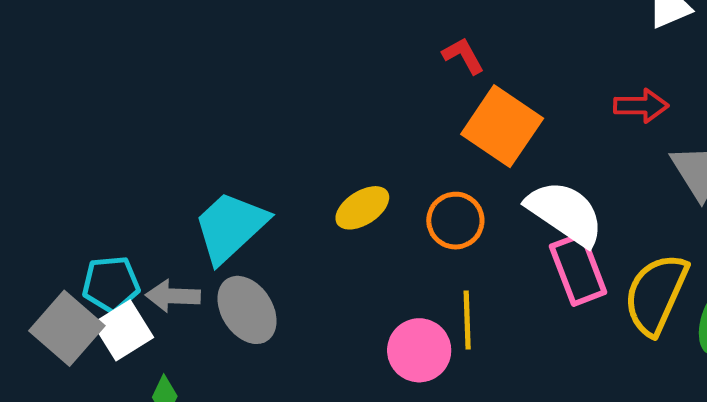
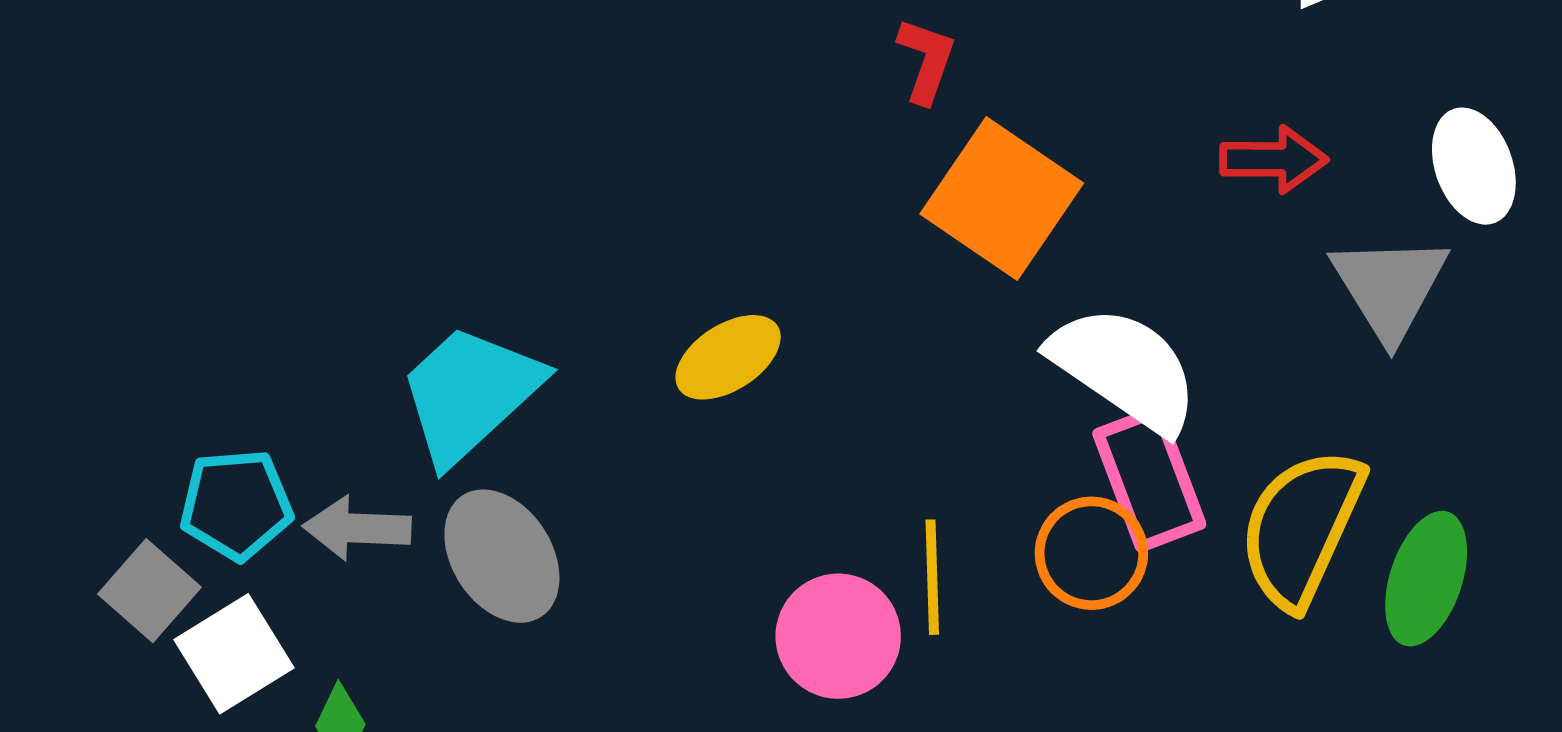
red L-shape: (463, 56) -> (926, 60), turned 48
orange circle: (455, 221) -> (1091, 553), moved
gray square: (67, 328) -> (150, 591), size x0.7
white square: (123, 330) -> (234, 654), moved

